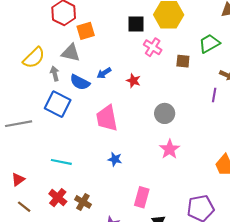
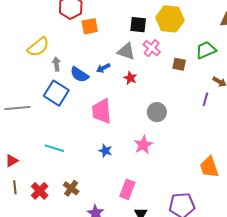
gray triangle: (71, 53) -> (126, 51), moved
pink star: (170, 149) -> (143, 145), moved
red cross: (58, 198) -> (40, 191), moved
brown line: (24, 207) -> (15, 187), turned 40

